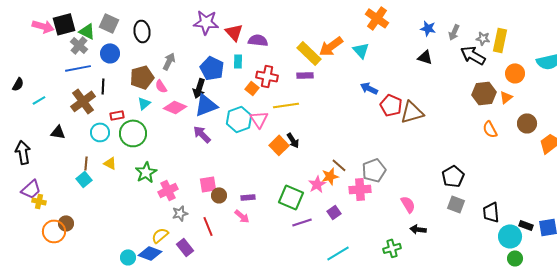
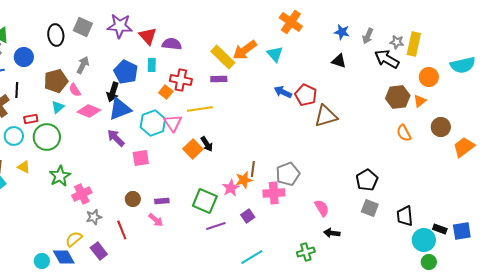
gray square: (109, 23) -> (83, 27), moved
red pentagon: (391, 105) -> (306, 95), moved
brown line: (339, 165) -> (253, 169), turned 56
pink square: (208, 184) -> (141, 158), moved
blue diamond: (150, 253) -> (64, 257), turned 40

